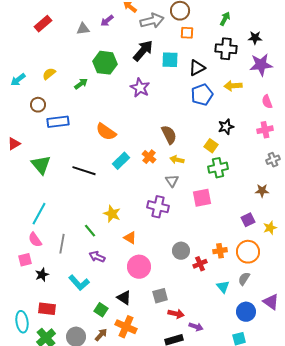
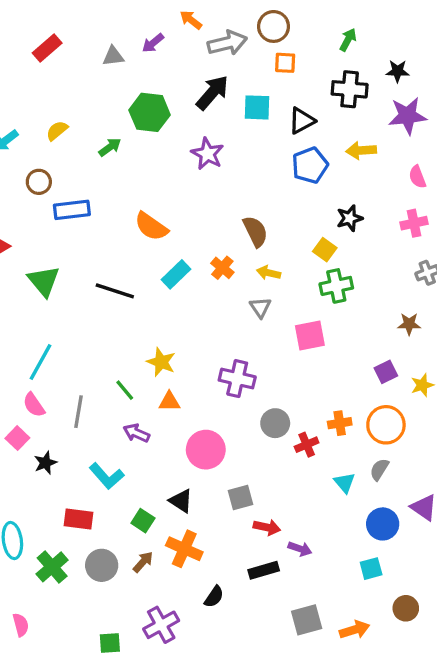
purple cross: (158, 207) -> (237, 379), moved
orange triangle: (130, 238) -> (169, 402), moved, turned -32
pink square: (25, 260) -> (17, 438), turned -32
red rectangle: (47, 309) -> (78, 519), moved

